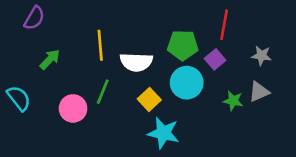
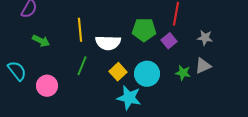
green arrow: (50, 59) -> (41, 41), turned 72
cyan circle: (187, 83) -> (147, 74), moved
pink circle: (73, 108) -> (47, 86), moved

